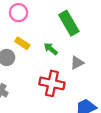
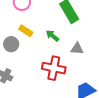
gray triangle: (77, 63) -> (77, 49), turned 32

